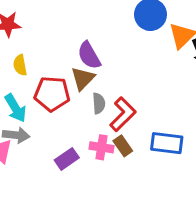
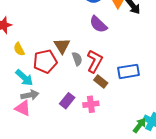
purple semicircle: (89, 55) -> (98, 24), moved
pink cross: (102, 147) -> (91, 104), moved

